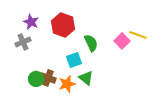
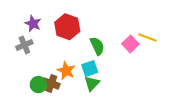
cyan square: (74, 60) -> (90, 69), moved
green triangle: (86, 78) -> (92, 83), turned 35
orange star: (67, 84) -> (66, 71), moved, turned -30

